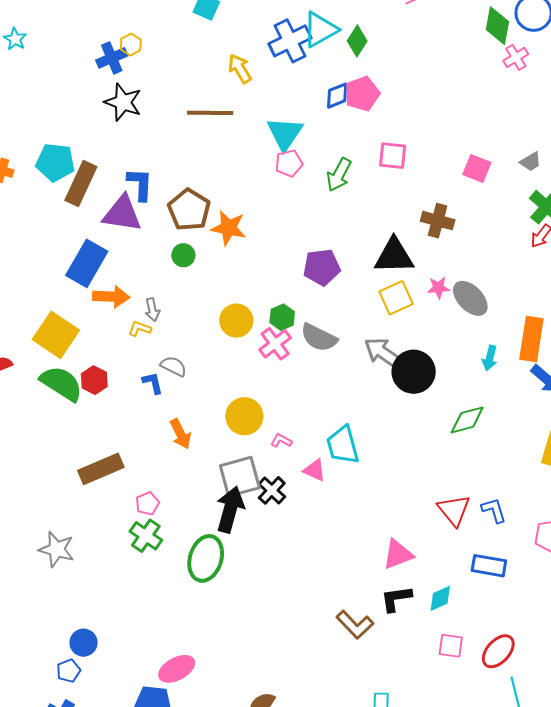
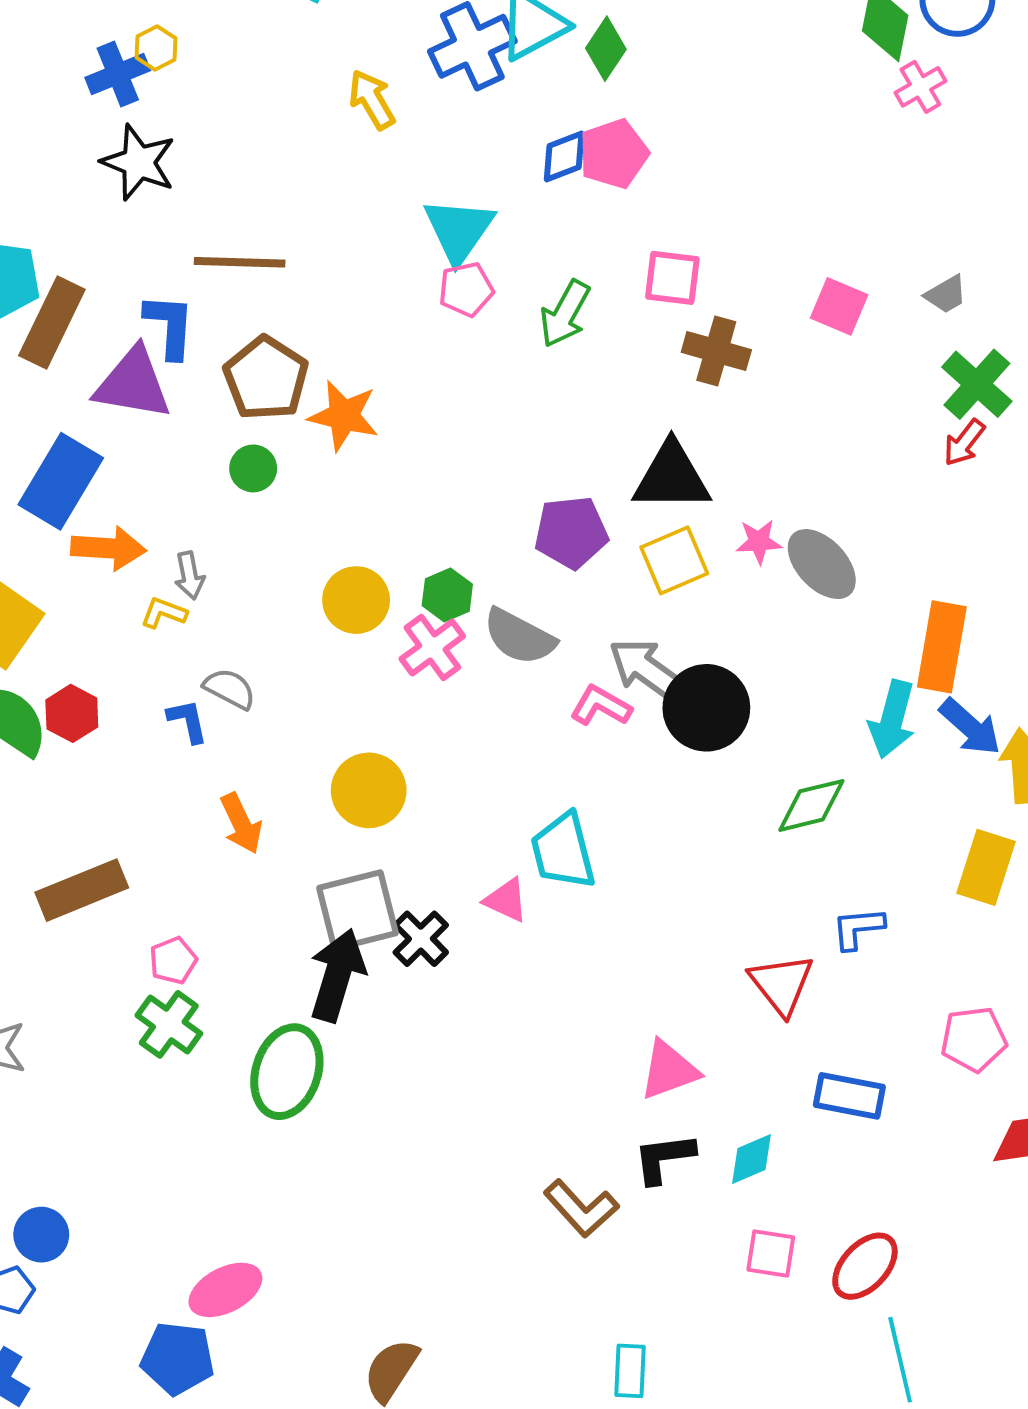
brown line: (210, 113) -> (240, 262), moved
brown cross: (438, 221) -> (716, 351), moved
purple pentagon: (322, 267) -> (571, 532), moved
cyan arrow: (490, 358) -> (892, 719), moved, size x1.5
pink L-shape: (281, 441) -> (601, 706), moved, size x1.4
blue L-shape: (494, 510) -> (858, 928), moved, turned -80

